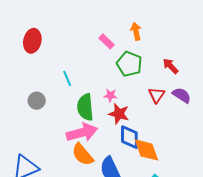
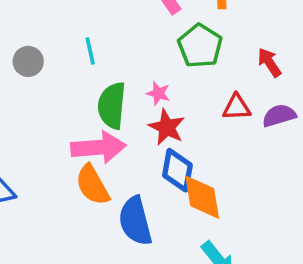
red triangle: (157, 95) -> (237, 107), turned 42
purple semicircle: (182, 95) -> (279, 116), turned -60
gray circle: (37, 101) -> (28, 61), moved

